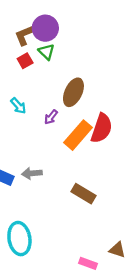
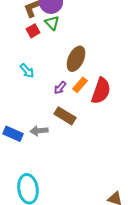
purple arrow: (51, 117) -> (60, 88), moved
orange rectangle: (78, 135) -> (80, 85), moved, size x0.6
brown rectangle: (84, 194) -> (65, 116), moved

